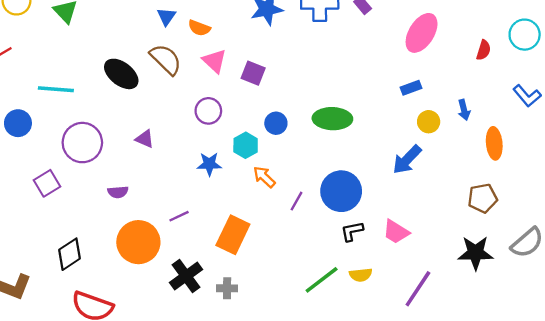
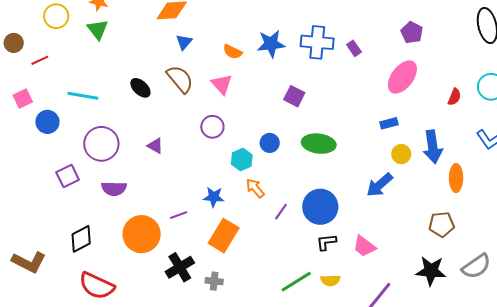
orange semicircle: (199, 28) -> (233, 52), moved
purple square: (253, 73) -> (294, 96), moved
black ellipse: (121, 74) -> (140, 88), size x0.7
blue arrow: (464, 110) -> (433, 147), size x1.8
blue star: (209, 164) -> (214, 197), moved
purple semicircle: (118, 192) -> (114, 189), moved, size x1.4

